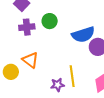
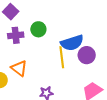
yellow line: (72, 76) -> (62, 57), moved

